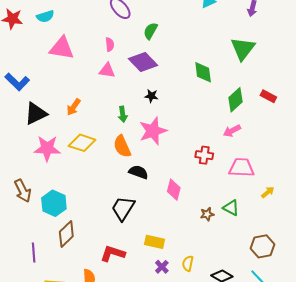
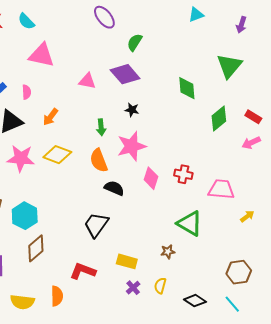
cyan semicircle: (45, 16) -> (26, 21), turned 60
pink semicircle: (110, 44) -> (27, 92), moved
pink arrow: (232, 131) -> (251, 143), moved
pink diamond: (174, 190) -> (151, 178), moved
green triangle: (231, 208) -> (190, 223), moved, size x1.5
brown star: (207, 214) -> (168, 252), moved

